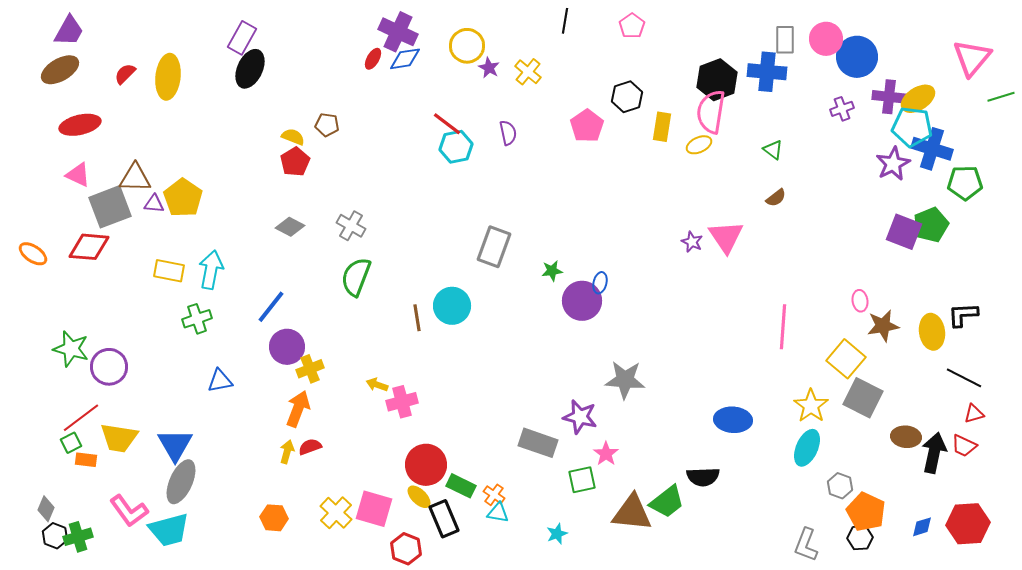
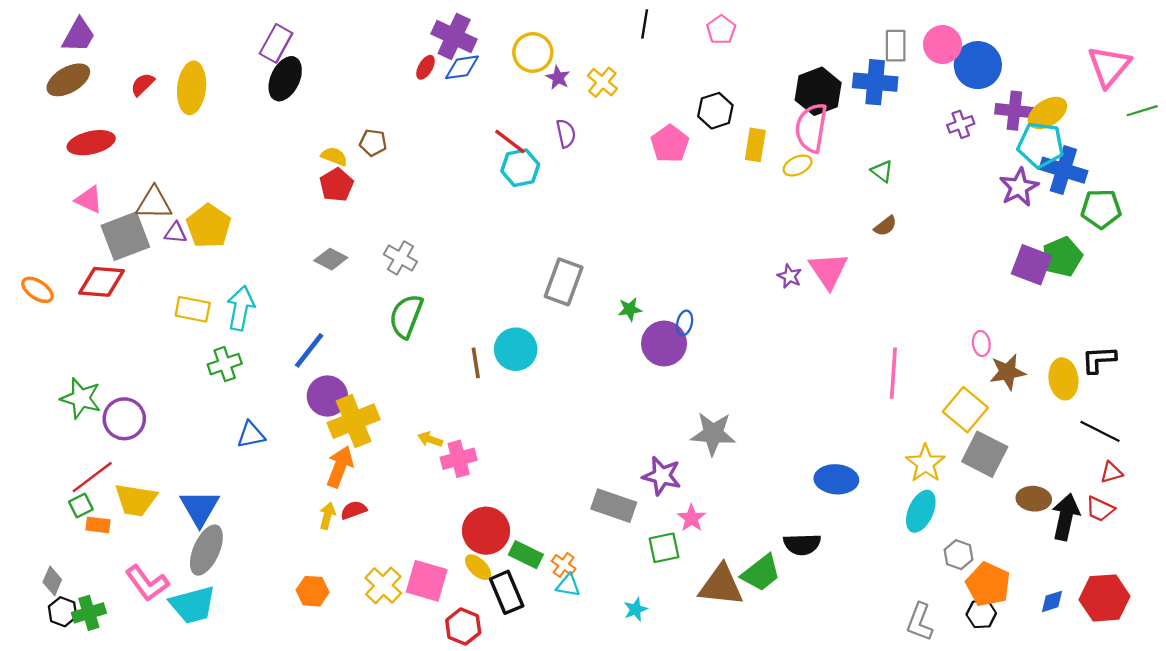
purple semicircle: (508, 133) -> (566, 134), moved
yellow cross: (310, 369) -> (354, 421), size x1.6

